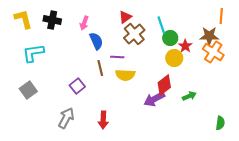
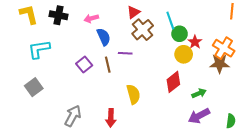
pink arrow: (84, 23) -> (91, 18), turned 56
brown star: (209, 36) -> (220, 64), moved
yellow semicircle: (125, 75) -> (133, 94), moved, turned -108
purple square: (77, 86) -> (84, 65), moved
purple arrow: (154, 99) -> (199, 116), moved

